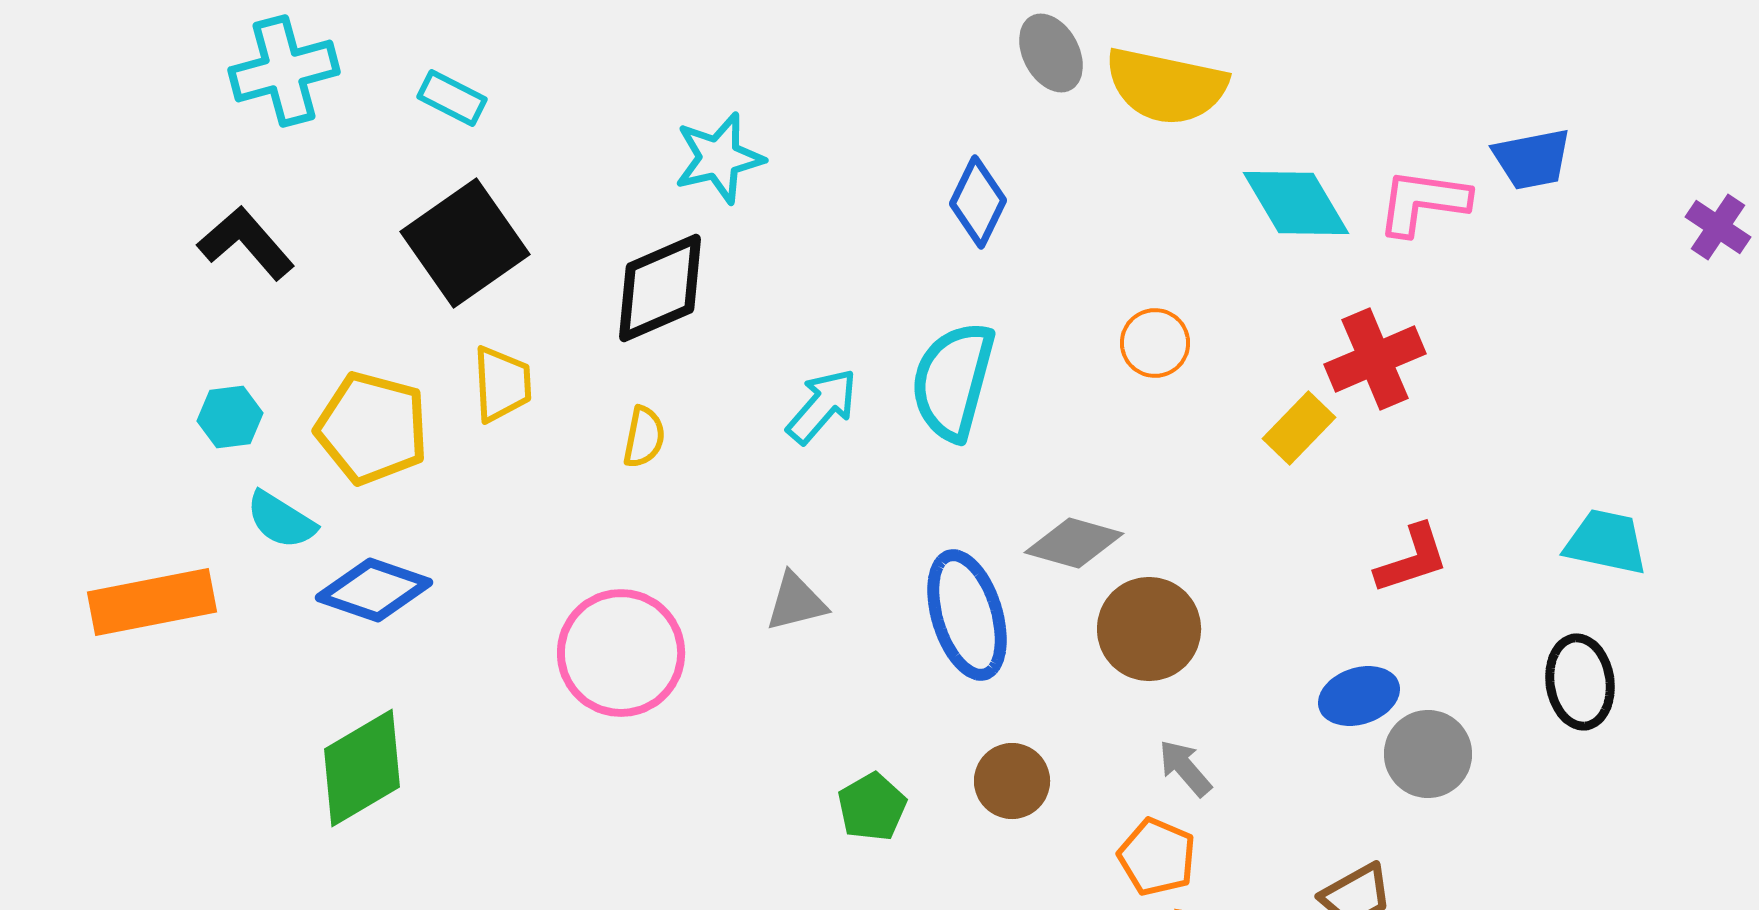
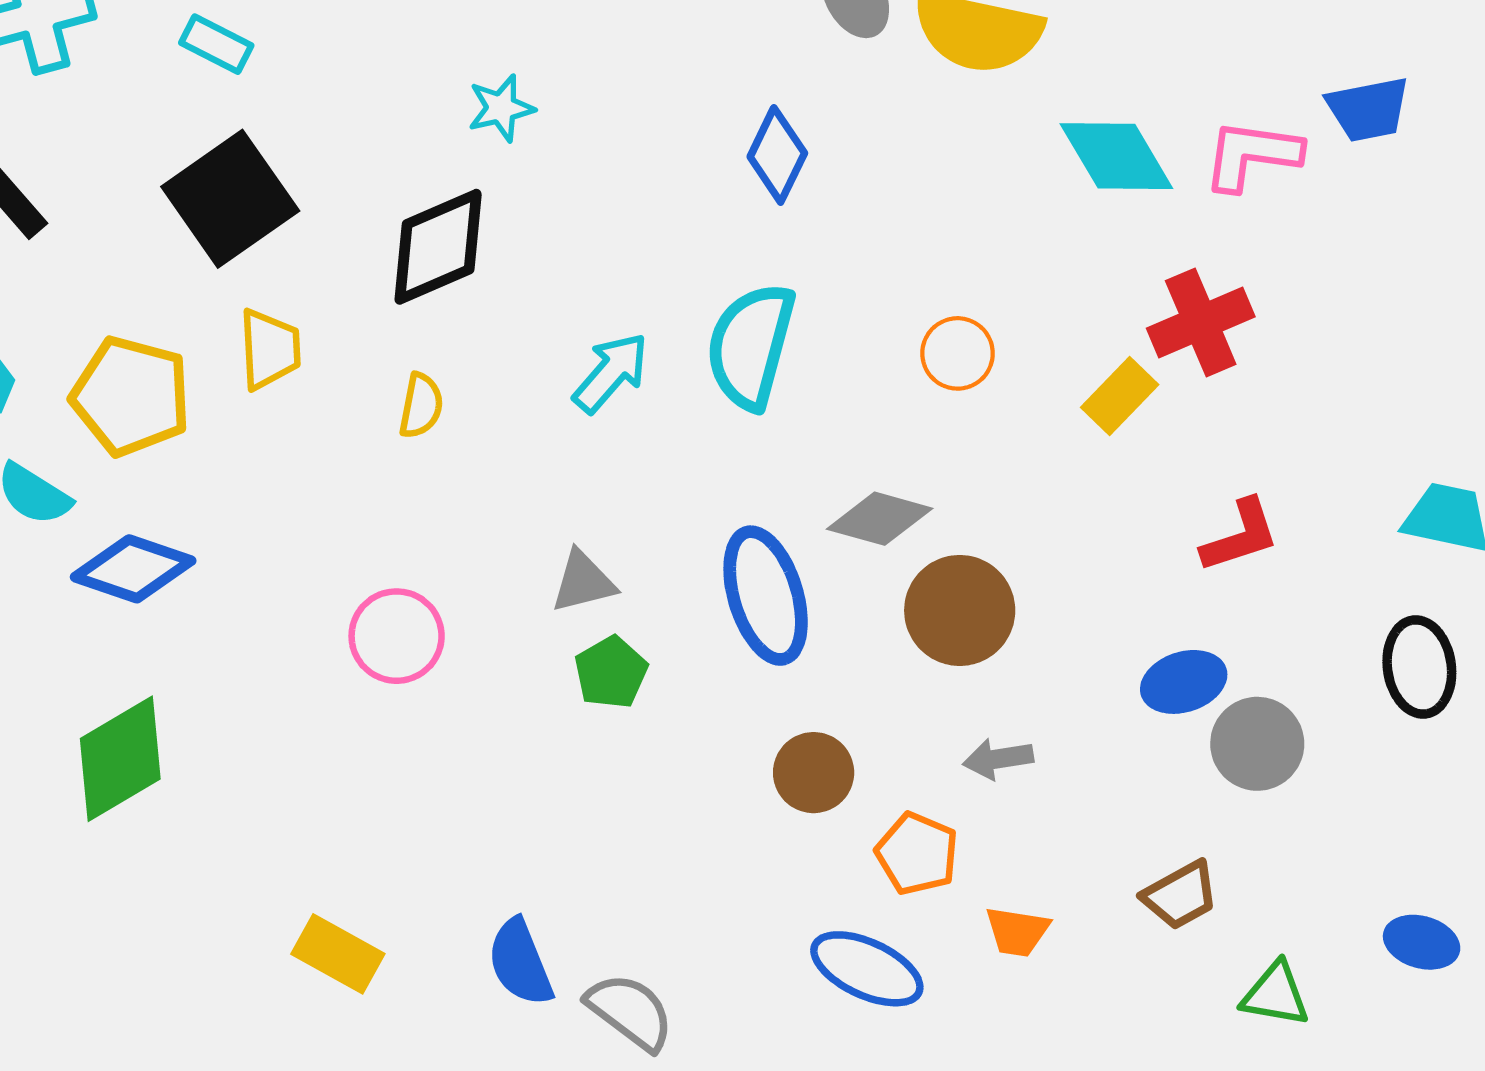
cyan star: (719, 158) -> (501, 108), size x0.7
orange circle: (1155, 343) -> (958, 353), moved
pink circle: (621, 653) -> (397, 636), size x0.7
gray arrow: (1185, 768) -> (998, 759), turned -58
green pentagon: (872, 807) -> (611, 672), moved
orange pentagon: (1157, 857) -> (917, 854), moved

